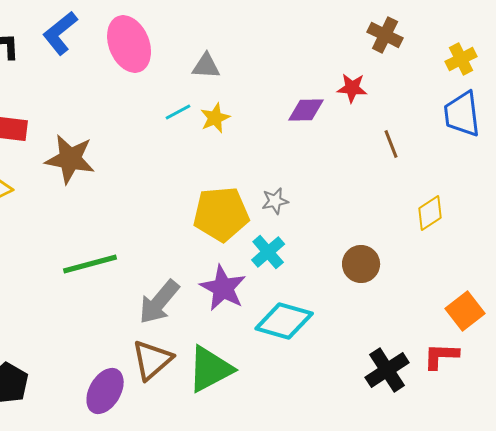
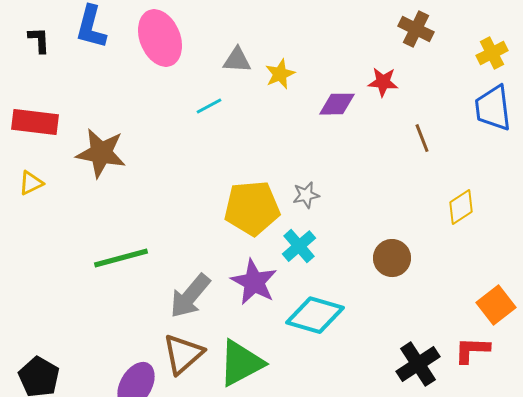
blue L-shape: (60, 33) -> (91, 27), turned -36
yellow star: (215, 118) -> (280, 74), moved

